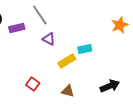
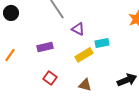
purple rectangle: (17, 28) -> (45, 47), moved
purple triangle: (49, 39) -> (78, 29), moved

